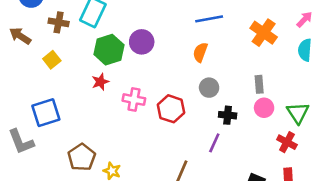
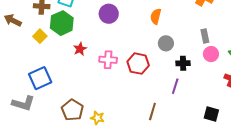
green hexagon: (109, 50) -> (62, 23), moved
gray L-shape: (21, 142) -> (23, 103), turned -45

